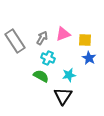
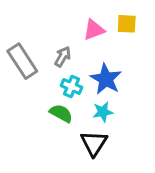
pink triangle: (63, 34) -> (94, 30), moved
yellow square: (85, 40) -> (127, 24), moved
blue star: (89, 58) -> (106, 79), moved, size x1.5

